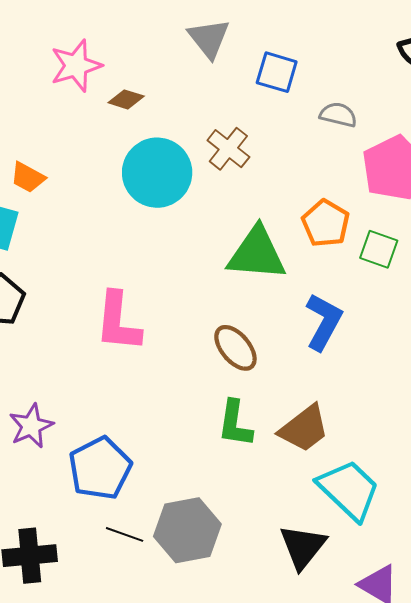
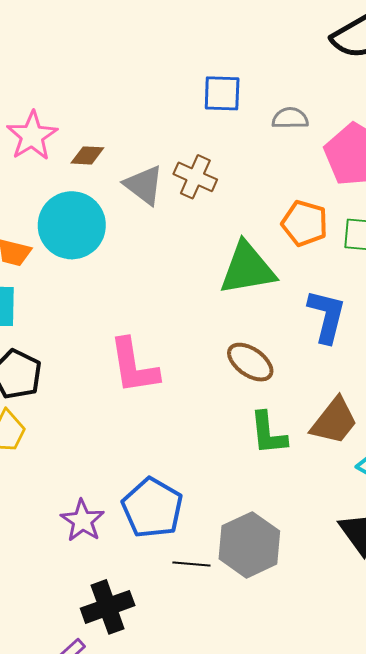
gray triangle: (209, 38) -> (144, 185), moved
cyan circle: (157, 173) -> (72, 225), moved
purple star: (31, 426) -> (82, 521), moved

